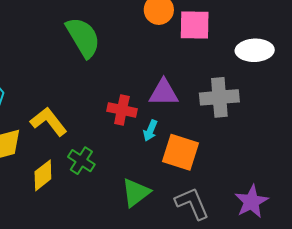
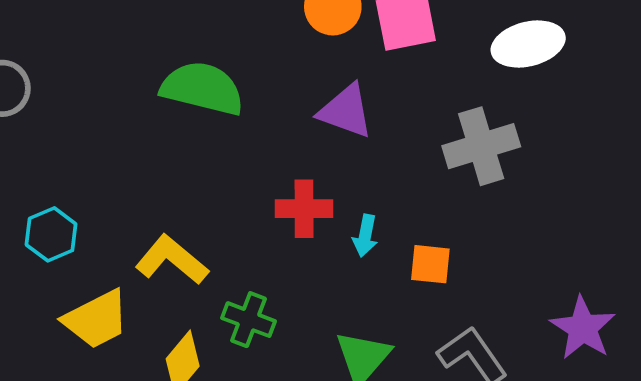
green semicircle: (83, 37) -> (202, 88), turned -33
purple triangle: (164, 93) -> (346, 111), moved, turned 32
orange square: (180, 152) -> (430, 264), size x0.6

